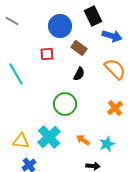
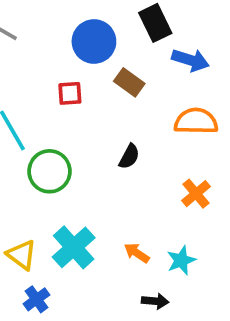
orange semicircle: (115, 69) -> (196, 121), turned -45
black semicircle: (79, 74) -> (129, 156), moved
green circle: (65, 104) -> (49, 171), moved
yellow triangle: (21, 141) -> (22, 255), turned 30

